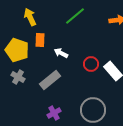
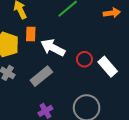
white arrow: (61, 53) -> (53, 48), size x1.6

